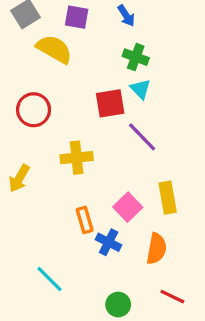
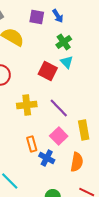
purple square: (77, 17) -> (37, 17), moved
green cross: (136, 57) -> (64, 42), turned 35
red square: (110, 103) -> (48, 71), turned 36
purple line: (142, 137) -> (59, 108), moved

